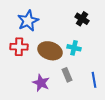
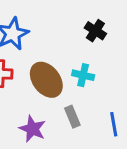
brown ellipse: (50, 51) -> (46, 80), turned 35

